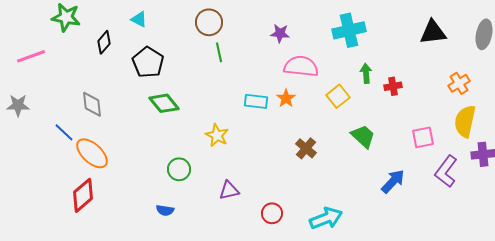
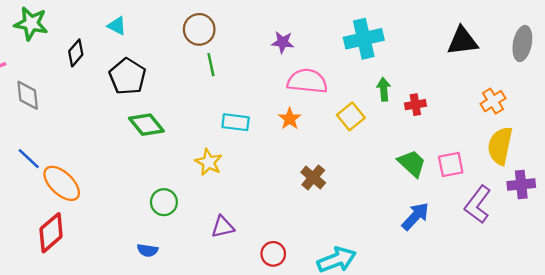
cyan rectangle: (256, 101) -> (236, 122), moved
gray diamond: (92, 104) -> (28, 95), moved
green trapezoid: (363, 136) -> (412, 163), moved

